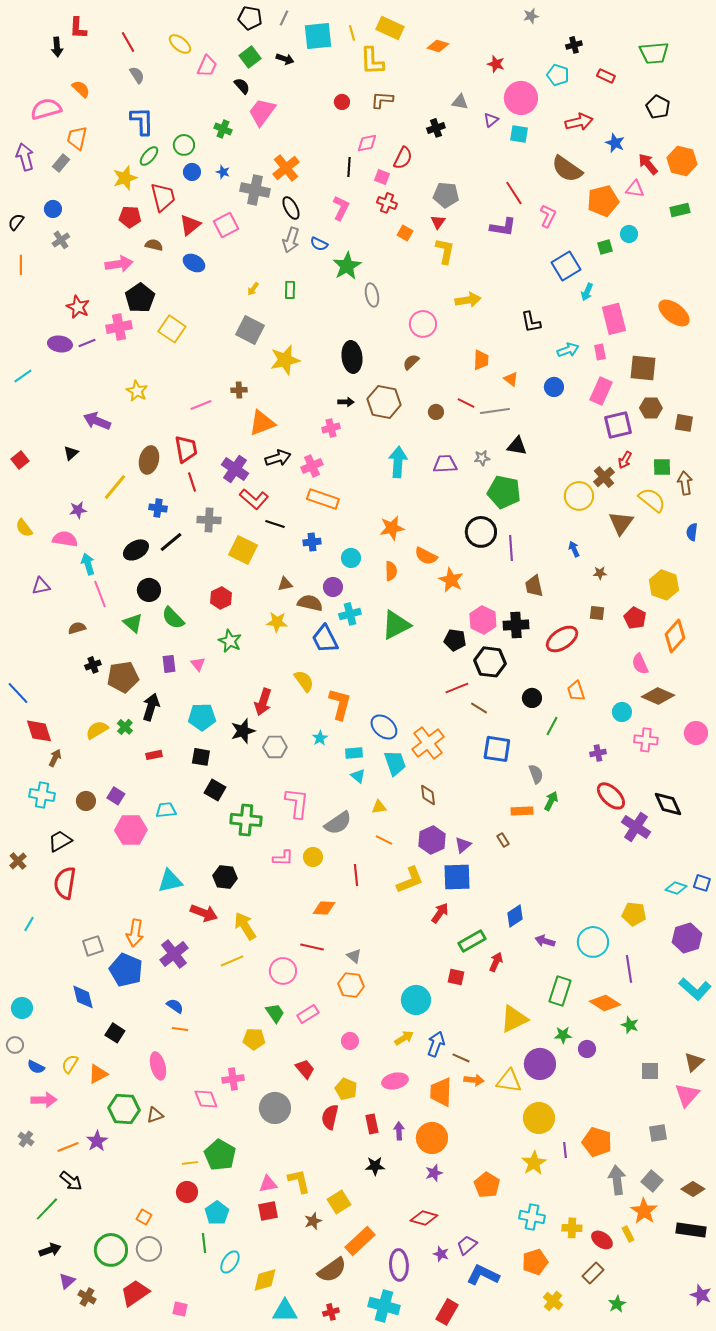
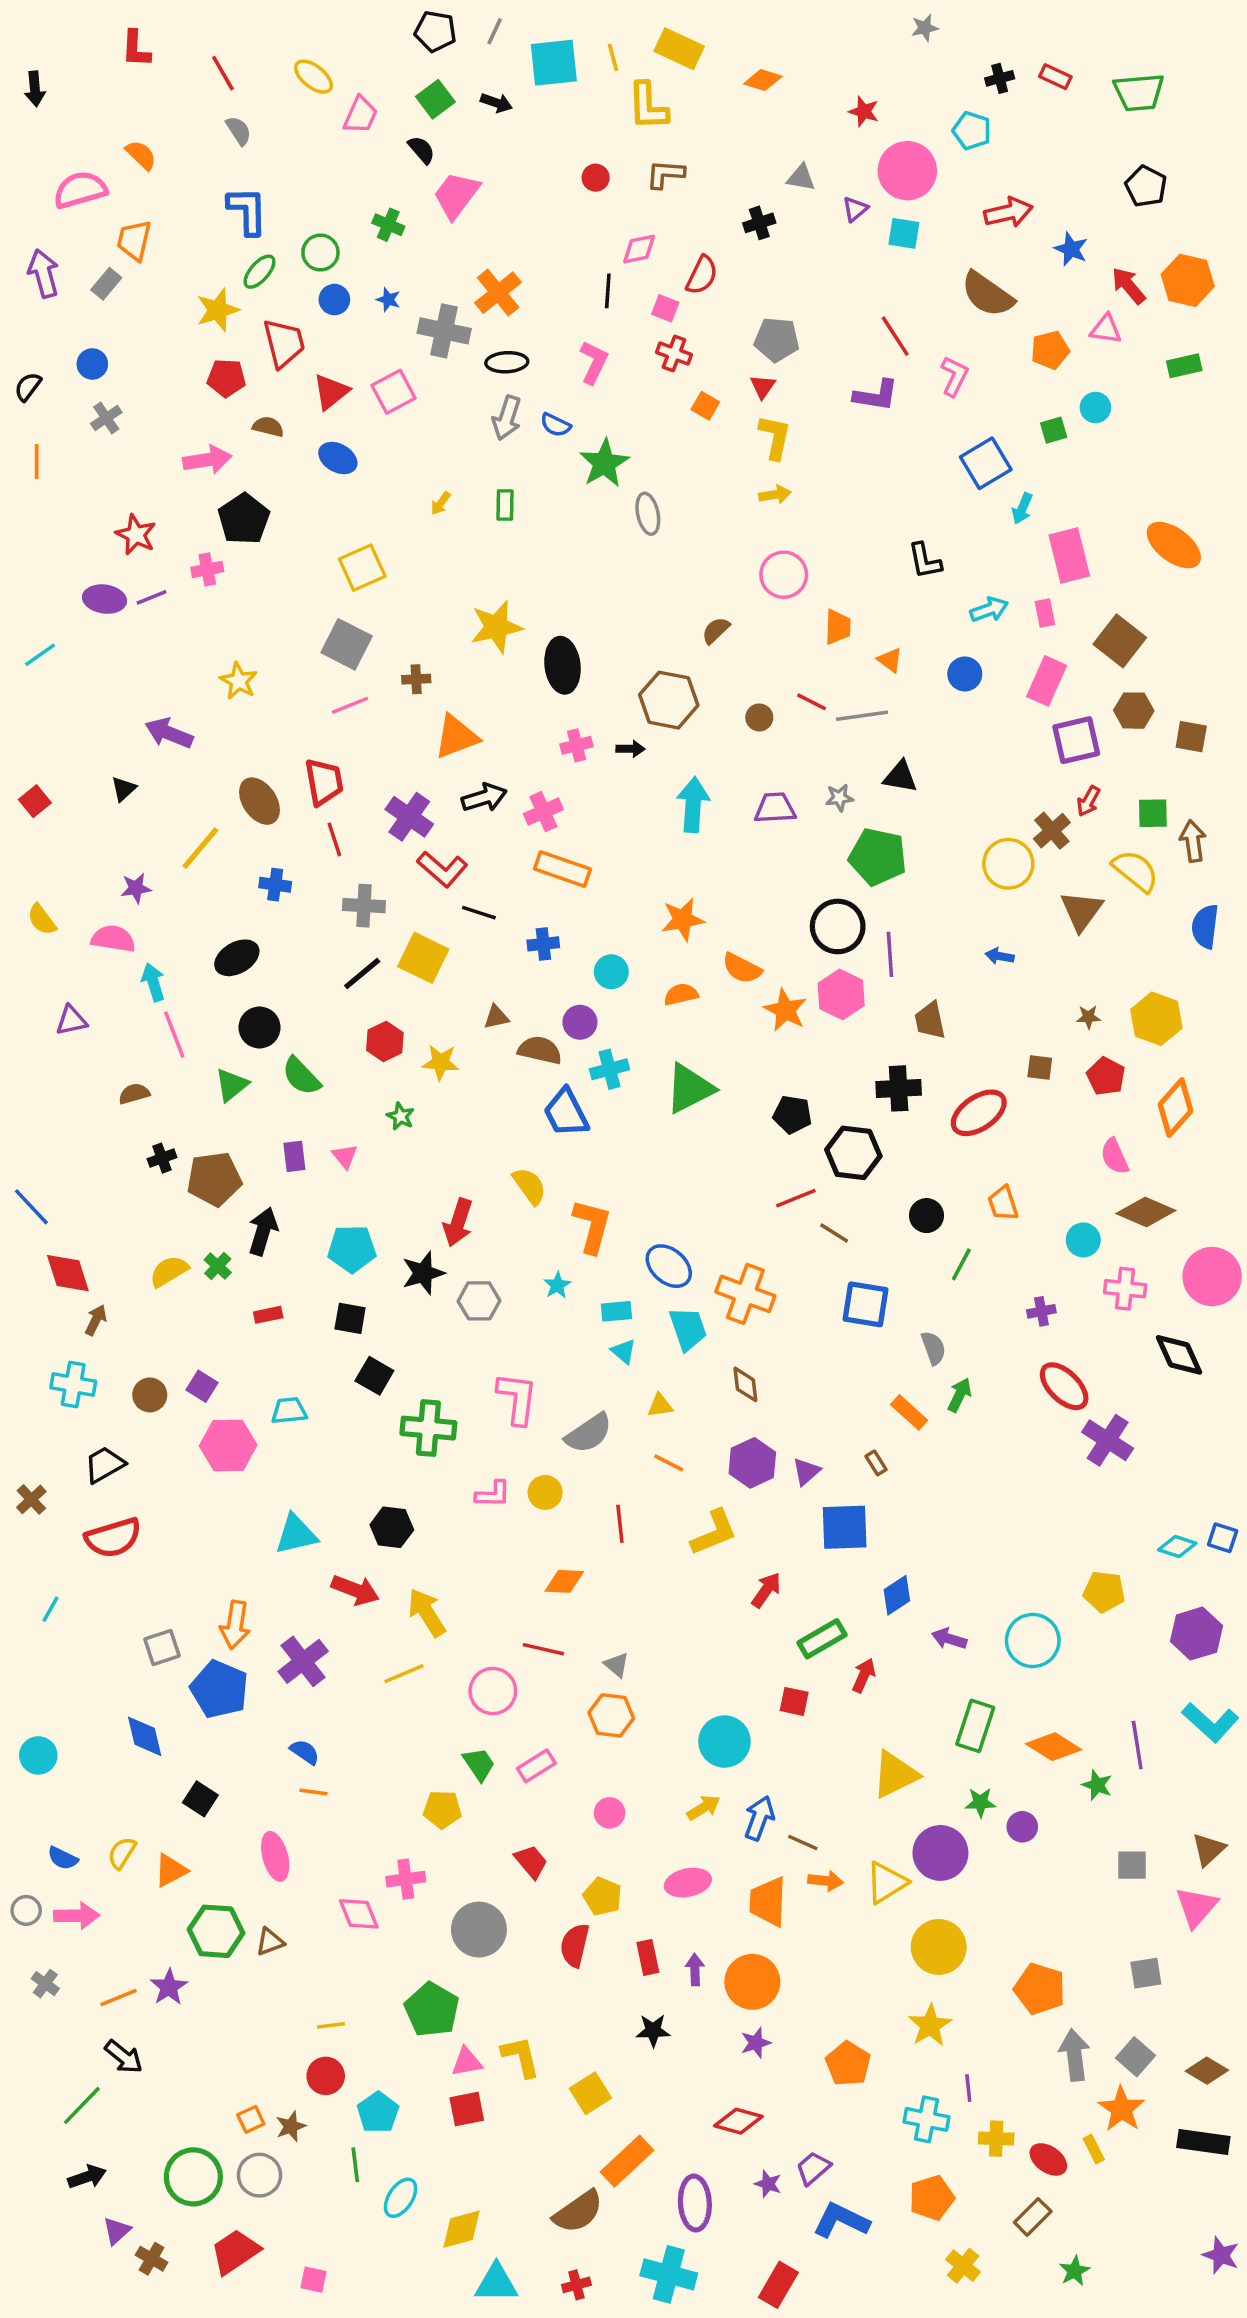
black arrow: (57, 47) -> (35, 89), moved
red rectangle: (606, 76) -> (1055, 77), moved
orange pentagon: (603, 201) -> (1050, 350), size x0.7
black ellipse: (291, 208) -> (507, 362), turned -65
yellow arrow: (468, 300) -> (775, 495), moved, size x0.7
pink circle: (423, 324) -> (784, 575), moved
pink cross: (119, 327) -> (207, 569), size x0.7
yellow square: (172, 329) -> (362, 568), moved, turned 32
gray square: (250, 330) -> (347, 644), moved
black ellipse: (352, 357) -> (563, 665), moved
brown square: (643, 368) -> (1120, 641), turned 32
black arrow: (346, 402) -> (630, 749), moved
brown ellipse: (149, 460) -> (259, 801), turned -48
blue semicircle: (692, 532) -> (1205, 926), size x1.4
black line: (171, 542) -> (362, 973), moved
blue arrow: (574, 549) -> (1000, 956), turned -56
orange semicircle: (391, 571) -> (681, 994), turned -102
brown star: (600, 573) -> (1088, 1017), moved
pink hexagon: (483, 620) -> (841, 994), moved
yellow star: (277, 622) -> (441, 1062), moved
green triangle: (133, 623) -> (232, 1085), turned 40
green star: (230, 641) -> (401, 1116), size x0.7
pink circle: (696, 733) -> (1212, 1277), size x1.4
orange cross: (428, 743) -> (745, 1294), turned -32
black diamond: (668, 804) -> (1179, 1355), moved
orange rectangle: (522, 811) -> (909, 1412), turned 45
blue square: (457, 877) -> (845, 1527), moved
red semicircle: (65, 883) -> (113, 1538), turned -116
purple line: (629, 969) -> (1137, 1745), moved
gray circle: (15, 1045) -> (26, 1910), moved
yellow triangle: (509, 1081) -> (886, 1883), turned -40
purple line: (565, 1150) -> (968, 2088), moved
green pentagon: (220, 1155) -> (432, 2010), moved
orange square: (144, 1217) -> (251, 2119), turned 35
brown star: (313, 1221) -> (291, 2126), moved

